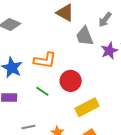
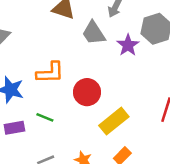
green line: (42, 91) -> (45, 117), moved

